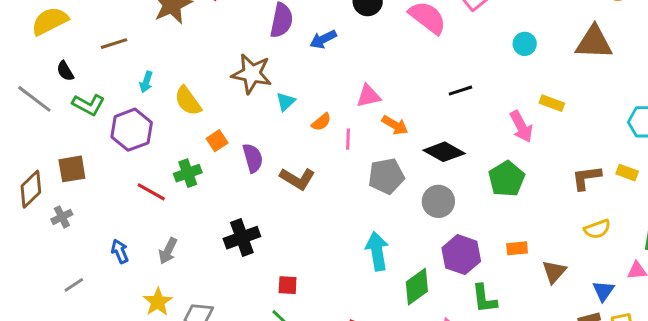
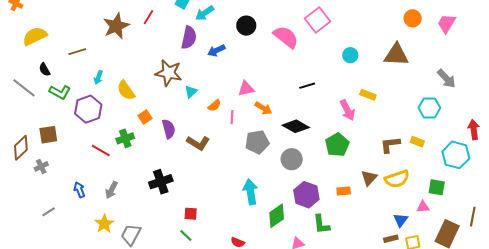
yellow semicircle: (597, 229) -> (397, 179), size x1.4
brown triangle: (554, 272) -> (369, 178), moved

